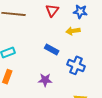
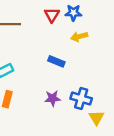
blue star: (80, 12) -> (73, 13), moved
blue cross: (76, 65) -> (81, 98), moved

